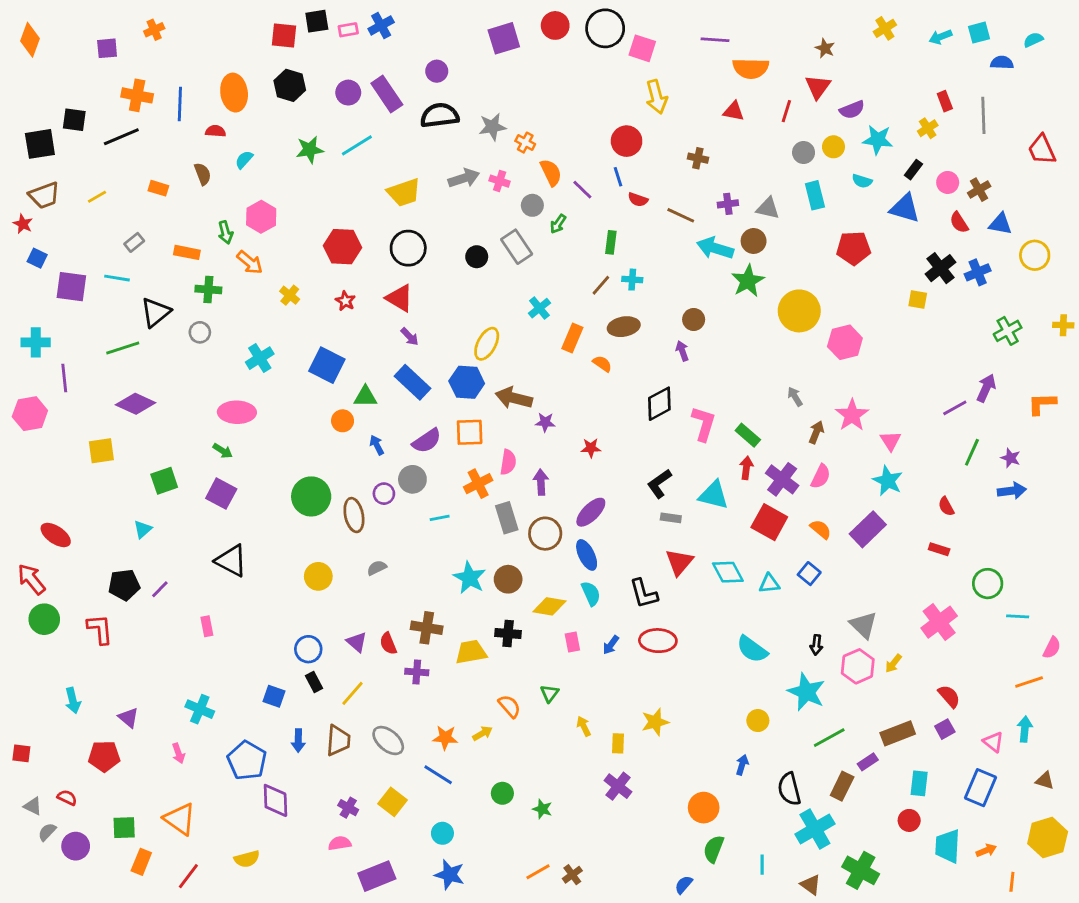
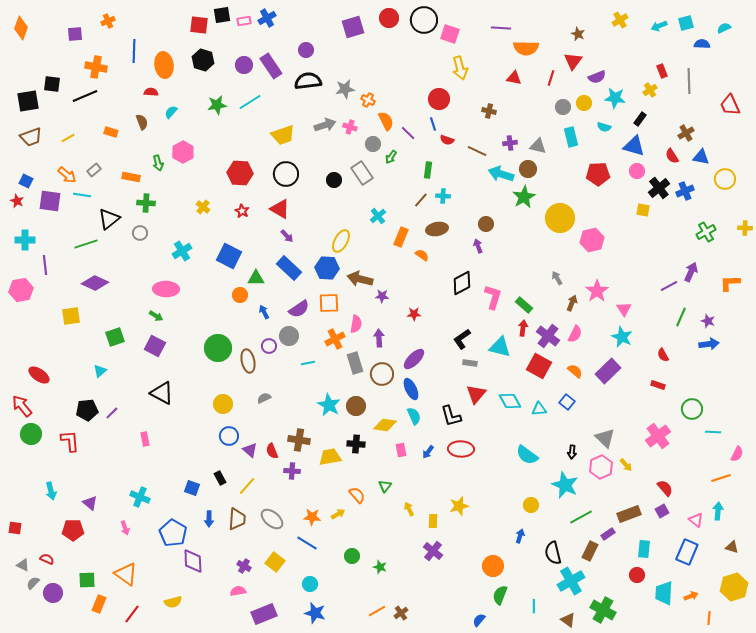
blue line: (180, 104) -> (134, 51), moved
pink circle: (948, 182) -> (637, 171), moved
red star: (23, 224) -> (17, 201), moved
orange arrow: (250, 262) -> (67, 175), moved
blue circle: (308, 649) -> (229, 436), moved
yellow arrow: (893, 663) -> (626, 465), turned -80

